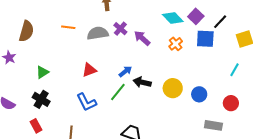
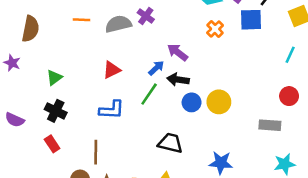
purple arrow: (142, 38) -> (178, 52), moved
yellow circle: (173, 88) -> (219, 102), moved
blue circle: (199, 94) -> (192, 102), moved
blue L-shape: (86, 102) -> (112, 110), turned -55

